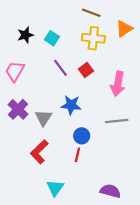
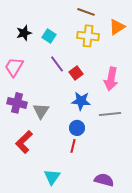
red square: (86, 70) -> (76, 73), moved
blue star: (71, 105) -> (81, 101), moved
purple cross: (18, 109) -> (17, 103), turned -30
red L-shape: (39, 152) -> (24, 142), moved

